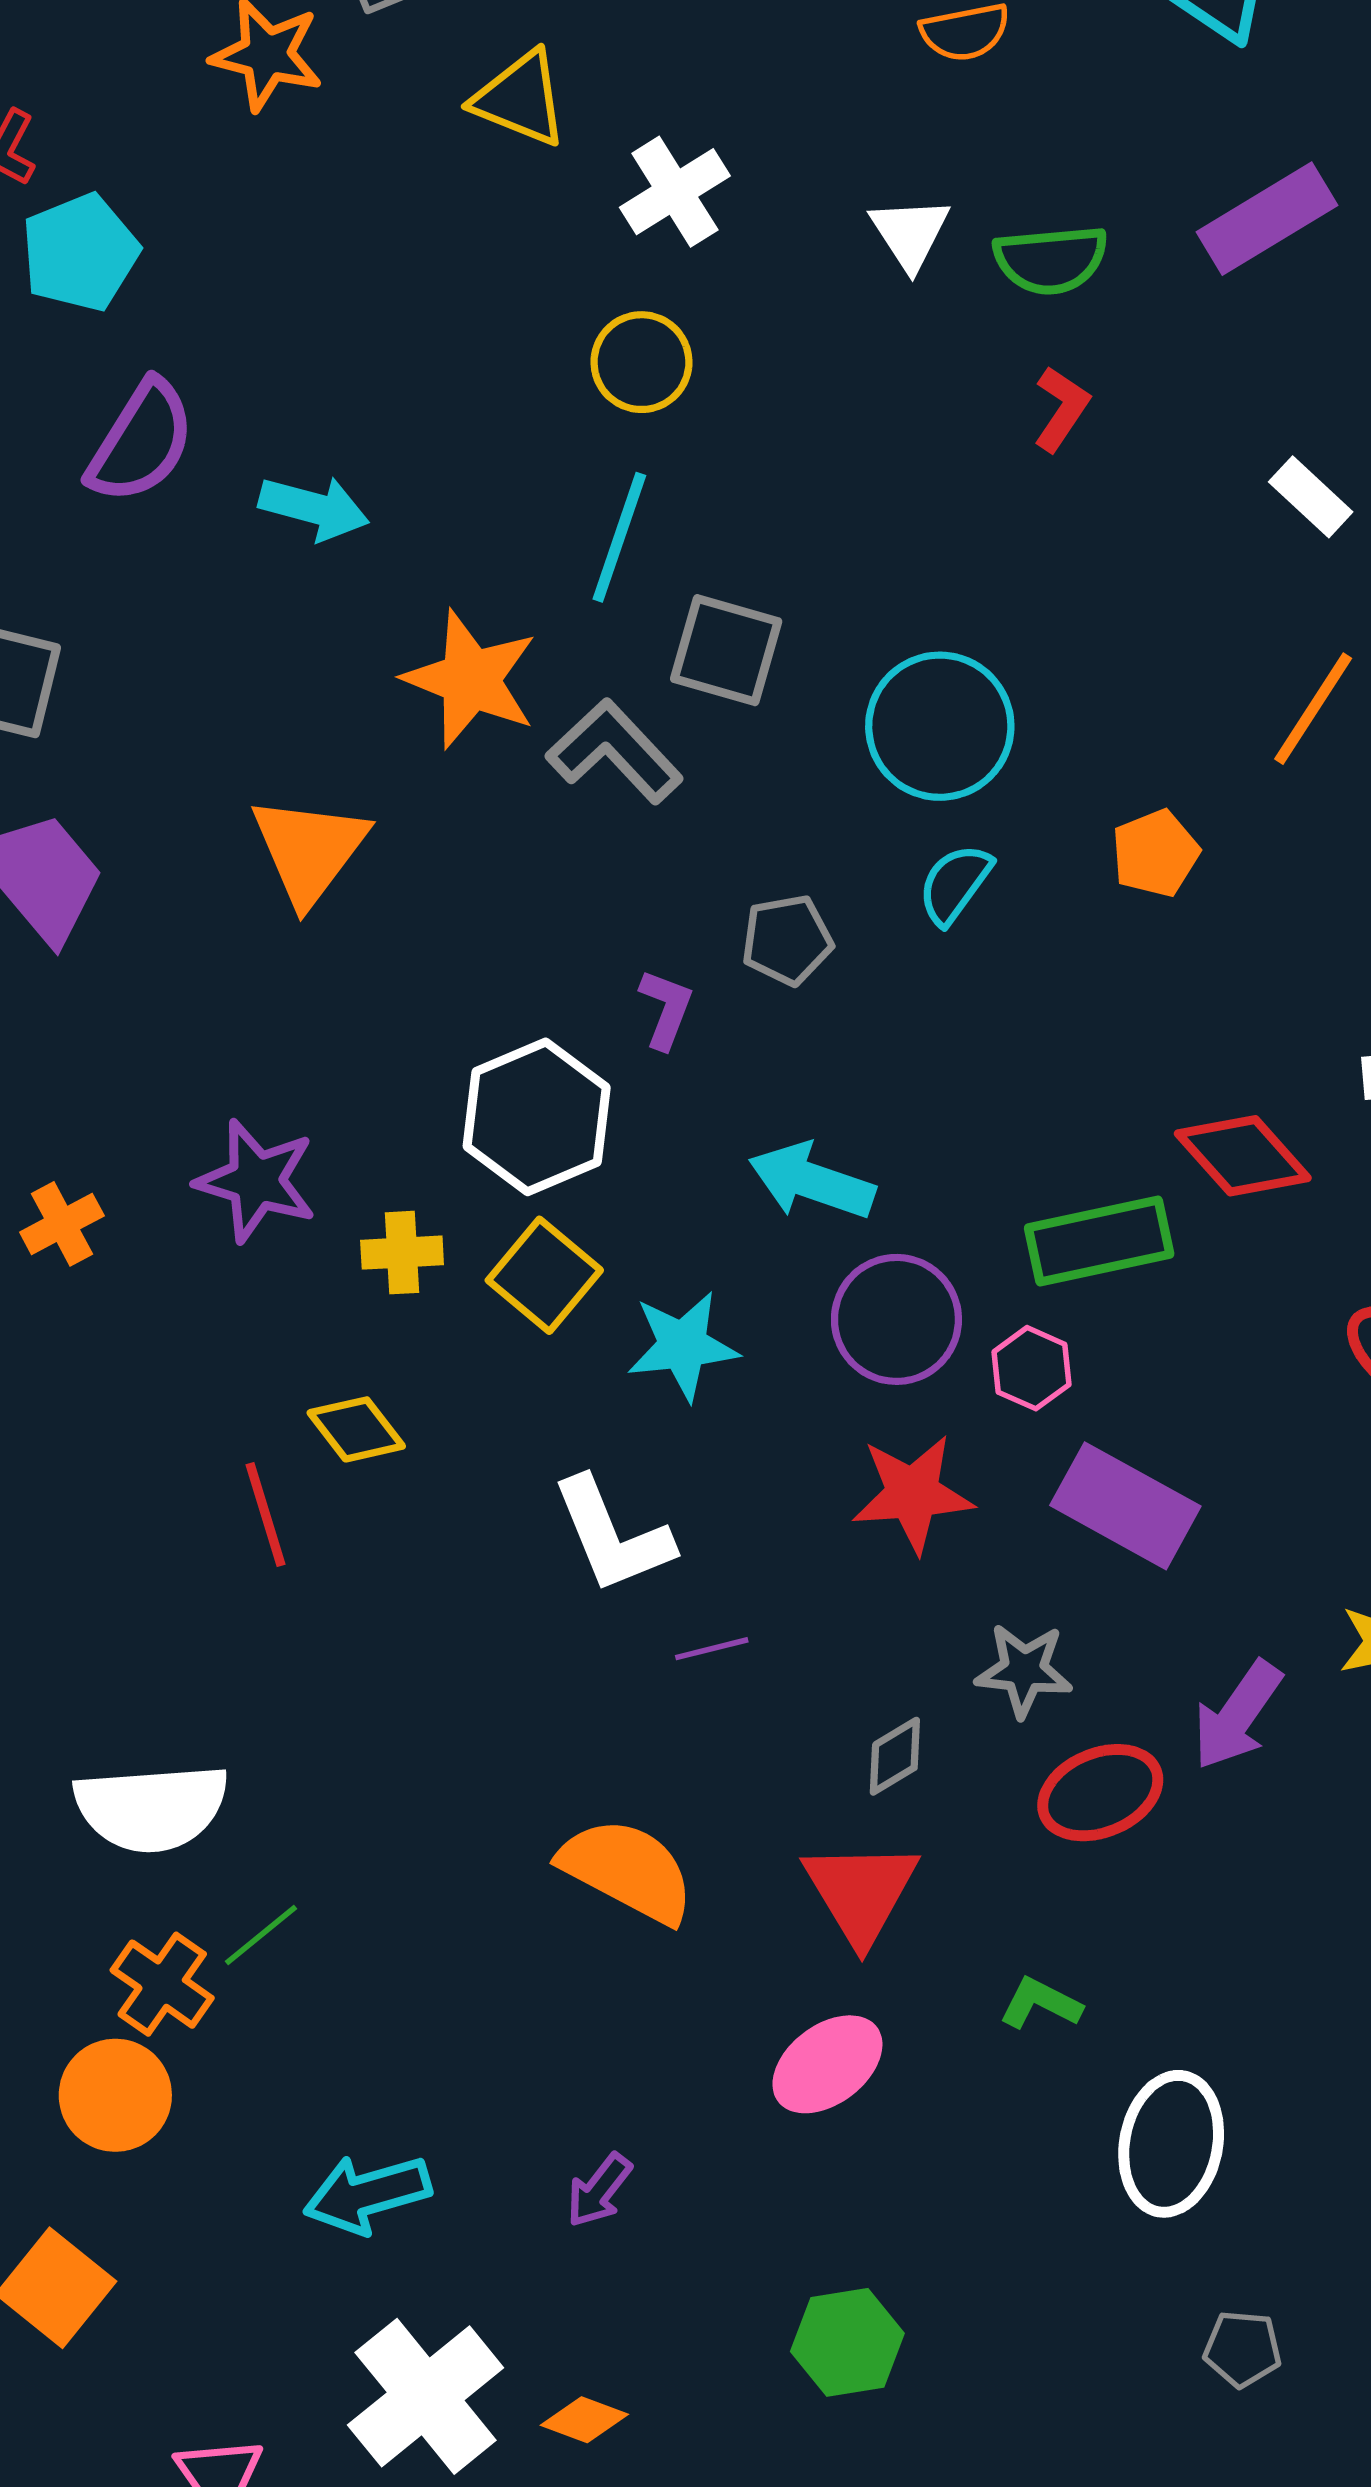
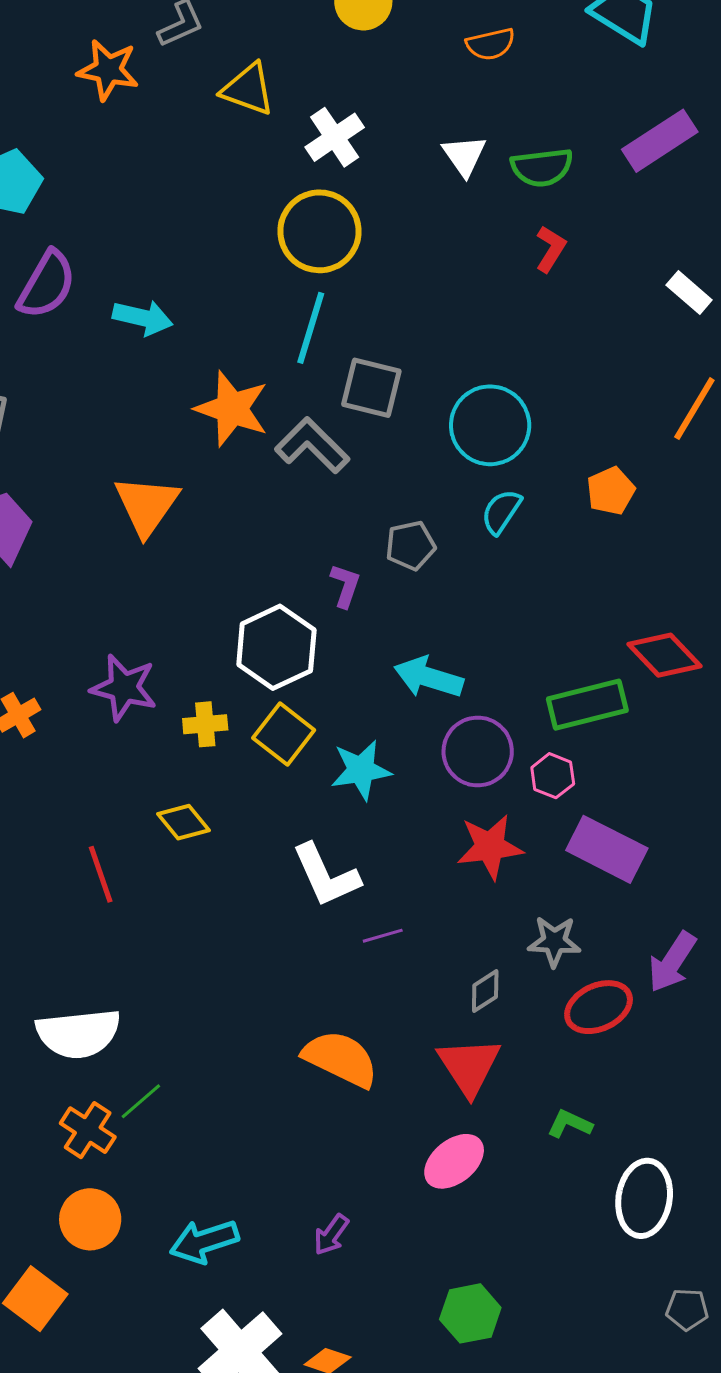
yellow circle: (641, 362) -> (319, 231), size x1.5
red line: (266, 1514) -> (101, 874), moved
orange circle: (115, 2095) -> (90, 1219), moved

